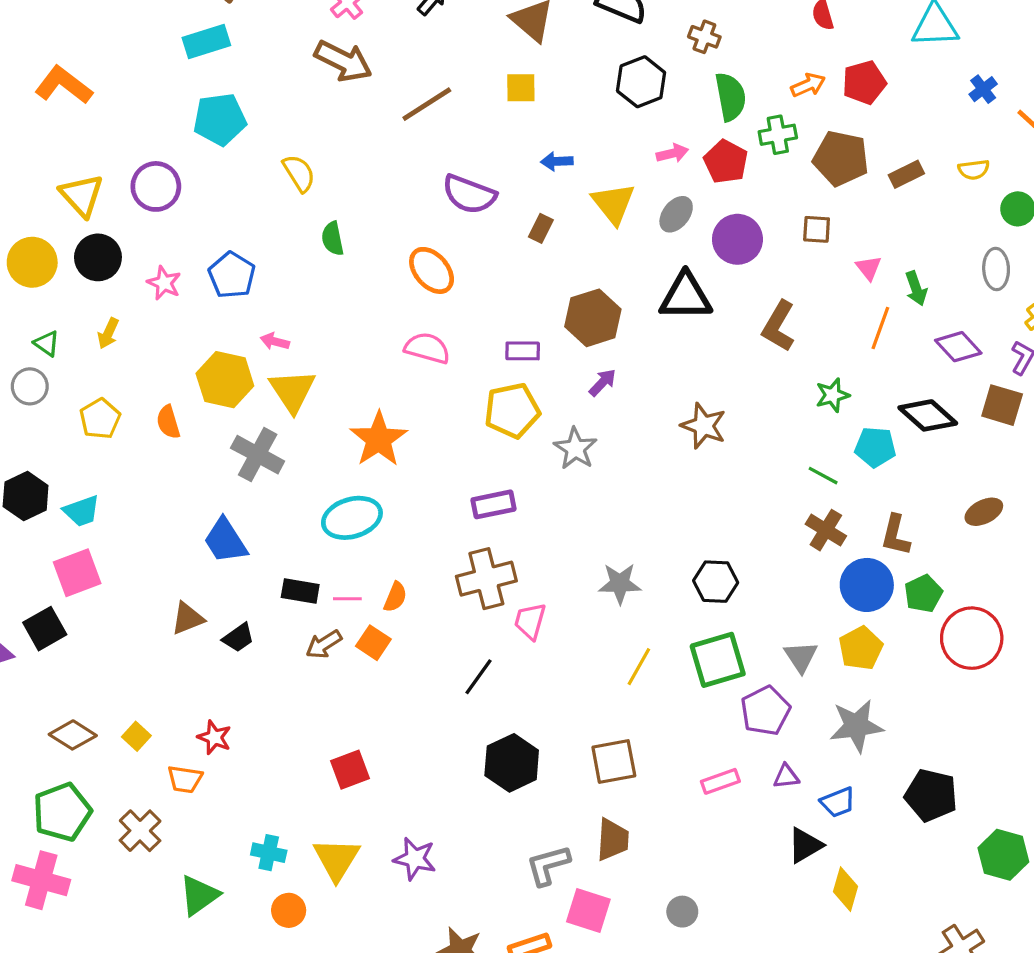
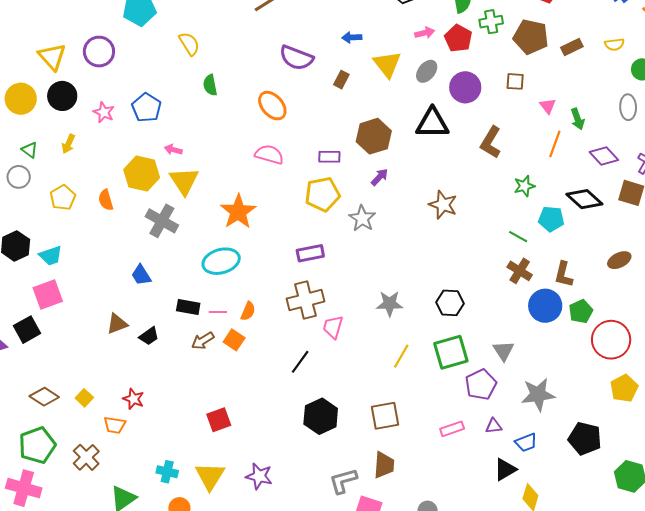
blue trapezoid: (225, 541) -> (141, 275), size x0.7
yellow pentagon: (861, 648) -> (624, 388), moved

